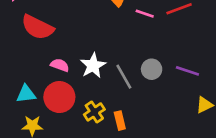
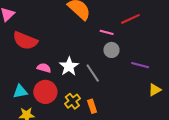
pink line: (145, 14) -> (107, 32), moved
gray circle: (152, 69) -> (111, 50), moved

